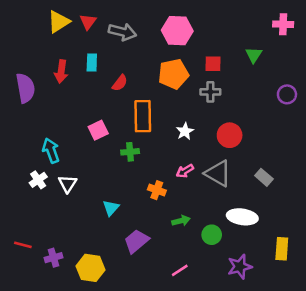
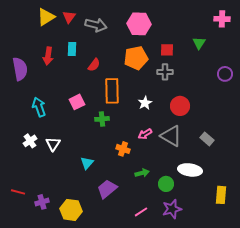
cyan arrow: (51, 151) -> (39, 107), moved
purple star: (240, 267) -> (172, 209), moved

